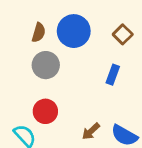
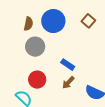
blue rectangle: (113, 75) -> (68, 65), moved, turned -72
brown arrow: (91, 131) -> (68, 83), moved

